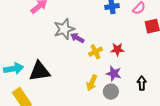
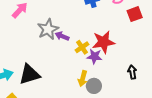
red star: (117, 49) -> (103, 42), size x1.6
purple star: (114, 74) -> (95, 57), moved
gray circle: (111, 92) -> (94, 86), moved

